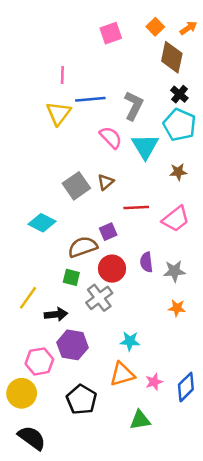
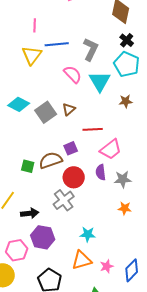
pink trapezoid: (176, 219) -> (111, 149), moved
cyan diamond: (42, 223) -> (19, 104), moved
green square: (71, 277) -> (28, 166), moved

